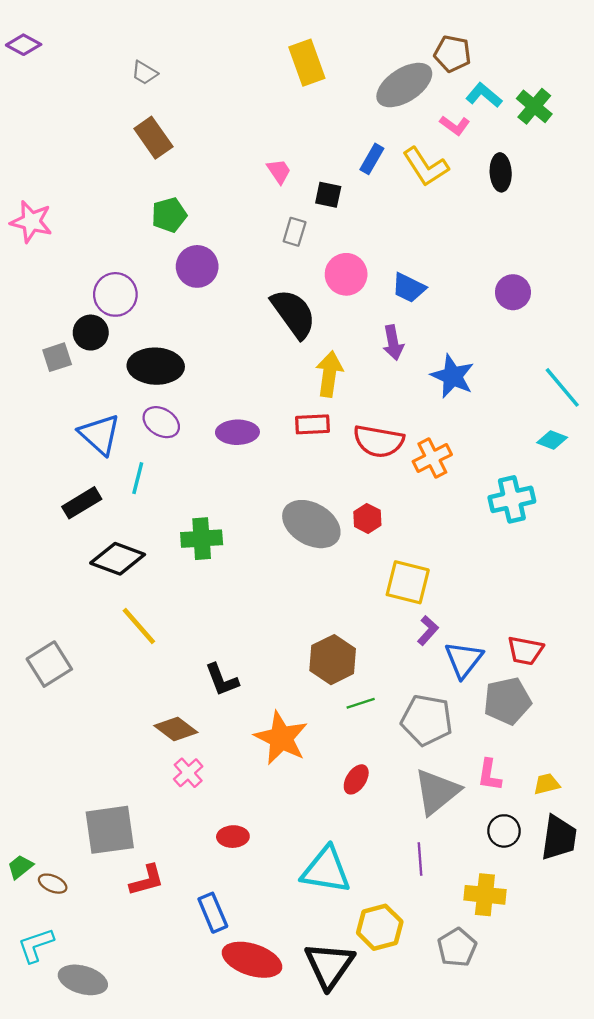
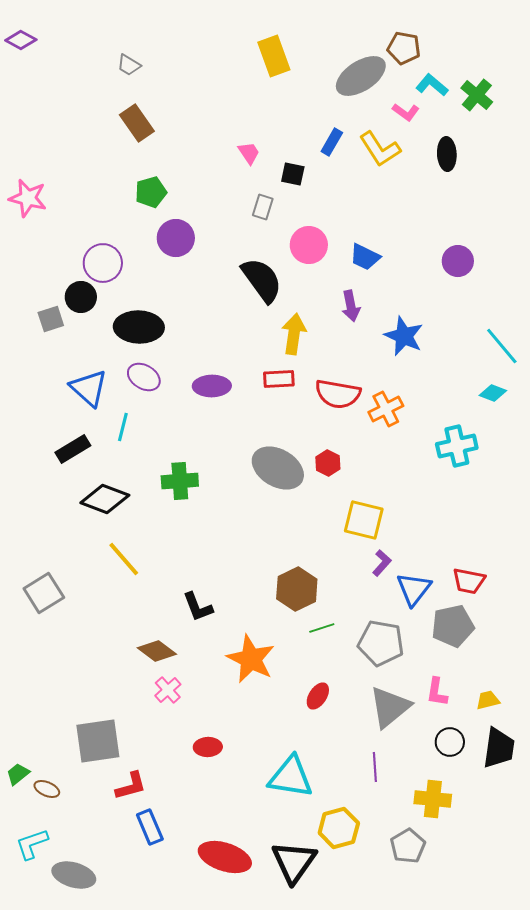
blue rectangle: (213, 913) -> (150, 827), moved

